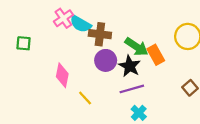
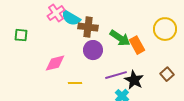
black star: (130, 66) -> (134, 80), moved
pink diamond: (62, 75) -> (55, 63), turned 65
yellow line: (85, 98) -> (75, 83), turned -48

